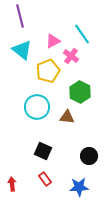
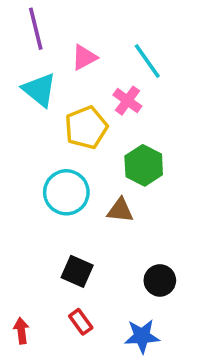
pink triangle: (53, 41) -> (84, 57), moved

